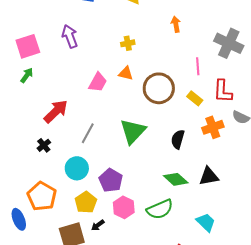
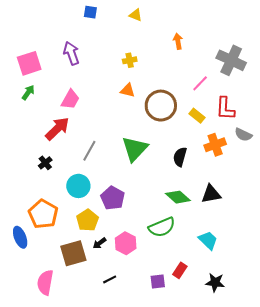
pink line: (198, 66) -> (200, 83), turned 48
pink trapezoid: (98, 82) -> (70, 100), moved
pink hexagon: (124, 207) -> (126, 243), moved

